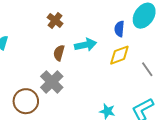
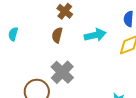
brown semicircle: (59, 53) -> (57, 35), moved

